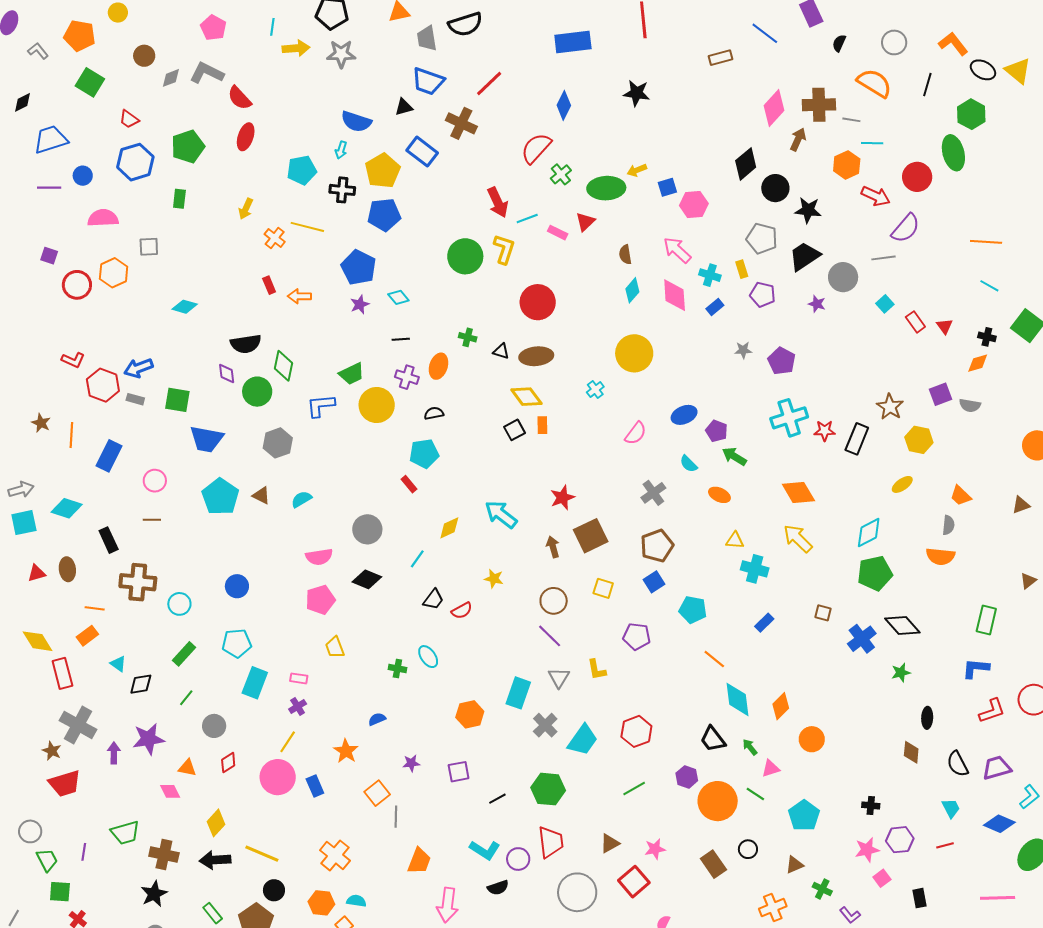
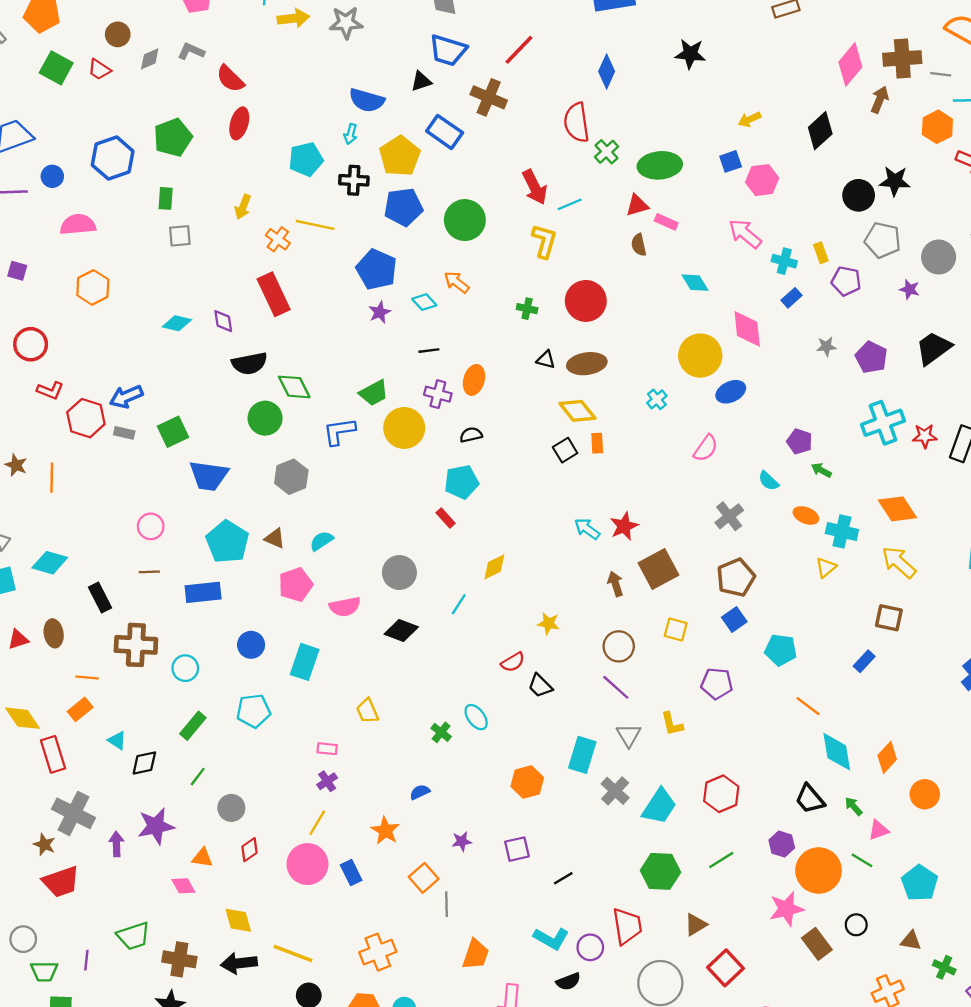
gray L-shape: (207, 73) -> (191, 51), size x0.7
red trapezoid: (129, 119) -> (99, 69), moved
red semicircle: (536, 148) -> (577, 122), turned -48
yellow arrow: (637, 170) -> (750, 119), moved
black circle: (775, 188) -> (859, 195), moved
red triangle: (585, 222) -> (637, 205), turned 30
pink rectangle: (558, 233) -> (666, 222), moved
gray pentagon: (762, 238) -> (883, 240), moved
gray square: (149, 247) -> (180, 236), moved
brown semicircle: (625, 255) -> (639, 245), moved
green circle: (465, 256) -> (465, 220), moved
black trapezoid: (804, 256) -> (934, 348), moved
red circle: (77, 285) -> (31, 344), moved
red rectangle: (269, 285) -> (274, 294), size x2.0
cyan diamond: (632, 290) -> (695, 283), turned -70
pink diamond: (675, 295) -> (747, 329), moved
orange arrow: (299, 296) -> (457, 282), moved, turned 40
green cross: (468, 337) -> (527, 309), moved
green diamond: (283, 366) -> (294, 387), turned -36
purple diamond: (227, 373) -> (223, 321), moved
green square: (177, 400) -> (173, 432), turned -32
blue ellipse: (684, 415) -> (731, 392), moved
blue rectangle: (109, 456) -> (203, 592), moved, turned 60
green arrow: (734, 456) -> (821, 470), size x0.7
cyan arrow: (501, 514) -> (587, 529), moved, size x0.7
yellow triangle: (735, 540) -> (826, 568), turned -42
cyan cross: (755, 569) -> (842, 531), moved
black trapezoid: (433, 599) -> (540, 686), moved, turned 100
pink pentagon: (320, 600) -> (296, 585), moved
brown square: (823, 613) -> (889, 618), moved, size x1.4
green cross: (397, 668) -> (441, 732), turned 30
cyan rectangle: (255, 683) -> (305, 662), moved
green hexagon: (548, 789) -> (660, 871), moved
yellow diamond: (216, 823) -> (238, 920), turned -56
pink star: (655, 849) -> (786, 909), moved, size x1.4
orange cross: (335, 855) -> (378, 952), turned 32
green trapezoid: (47, 860) -> (44, 971), turned 120
brown triangle: (794, 865) -> (911, 941), turned 36

